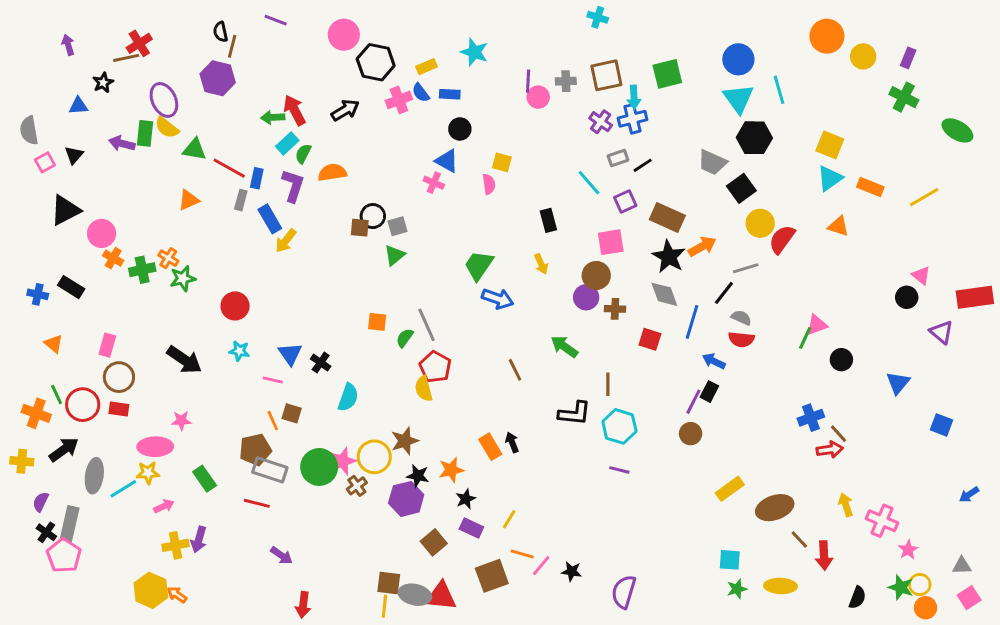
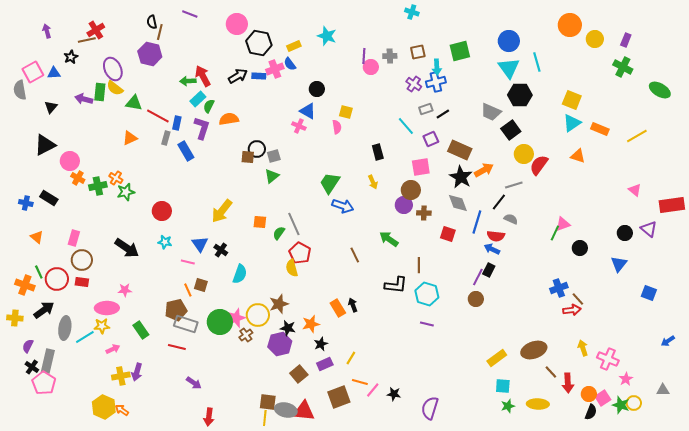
brown square: (606, 75) -> (418, 52), size x0.7
blue rectangle: (450, 94) -> (259, 76), moved
pink square: (45, 162) -> (33, 72), moved, size x1.5
yellow arrow: (286, 241) -> (222, 211), moved, size x1.4
black circle: (907, 297) -> (625, 233), moved
red semicircle: (741, 339) -> (496, 236), moved
yellow rectangle: (730, 489) -> (497, 358), moved
purple rectangle: (471, 528) -> (325, 364), turned -49
pink square: (969, 598) -> (603, 398), moved
orange circle: (926, 608) -> (589, 394), moved

